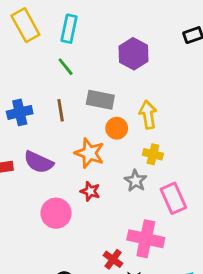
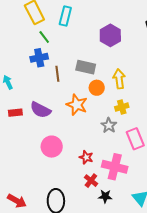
green line: (66, 67) -> (44, 37), moved
blue cross: (20, 112) -> (39, 58), moved
yellow cross: (153, 154) -> (122, 107), turned -32
red star: (90, 191) -> (86, 157), moved

